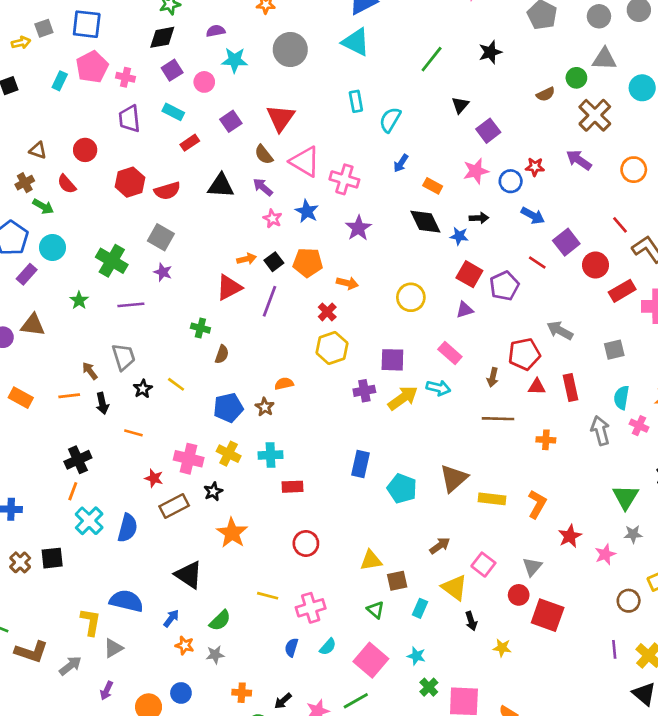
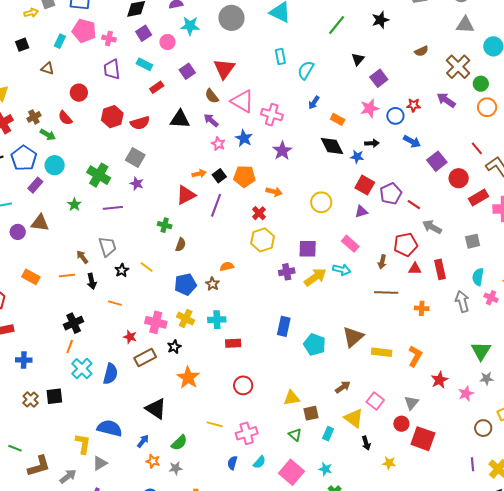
pink pentagon: (92, 67) -> (84, 31), turned -30
green circle: (576, 78) -> (481, 84), moved
brown triangle: (38, 150) -> (47, 68), moved
red line: (537, 262) -> (414, 205), moved
brown L-shape: (31, 652) -> (39, 466), turned -35

